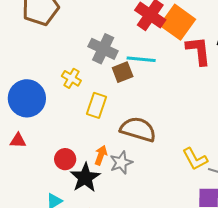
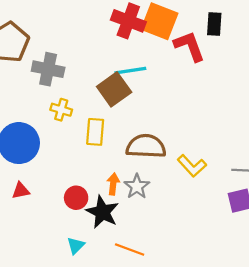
gray cross: (103, 49) -> (48, 69), moved
brown square: (123, 72) -> (114, 89), size x1.4
yellow L-shape: (195, 159) -> (192, 166), moved

